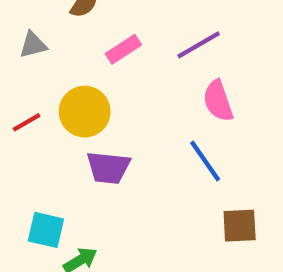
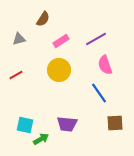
yellow circle: (85, 112) -> (59, 70), moved
purple trapezoid: (108, 168) -> (67, 124), moved

